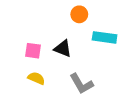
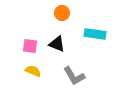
orange circle: (79, 14) -> (62, 13), moved

